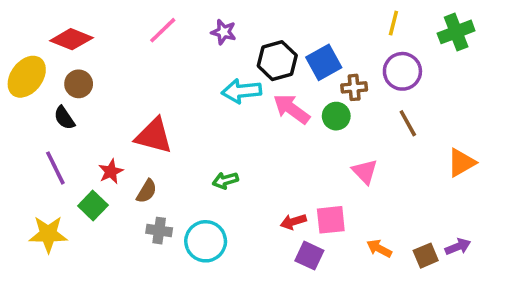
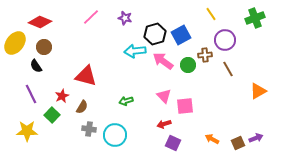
yellow line: (393, 23) -> (211, 14), moved, turned -48
brown cross: (354, 87) -> (205, 55), moved
pink triangle: (365, 172) -> (164, 96), moved
pink square: (331, 220) -> (185, 106), moved

